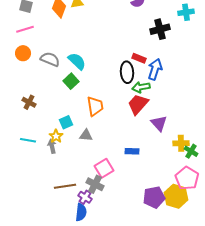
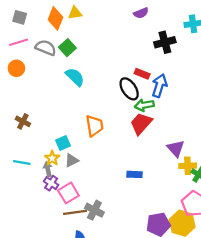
gray semicircle: (50, 59) -> (46, 48), moved
black ellipse: (127, 72) -> (129, 89), turned -30
green square: (71, 81) -> (67, 48), moved
purple triangle: (159, 123) -> (176, 148), moved
gray triangle: (86, 135) -> (72, 160), moved, turned -32
pink square: (104, 168) -> (68, 193), moved
brown line: (65, 186) -> (75, 212), moved
purple cross: (85, 197) -> (51, 183), moved

